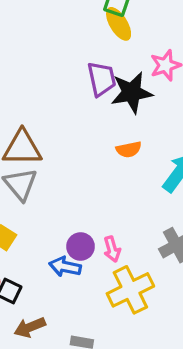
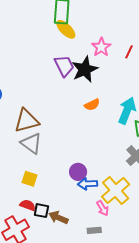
pink arrow: (112, 249) -> (103, 208), moved
blue arrow: (65, 267) -> (88, 184), moved
brown arrow: (30, 327) -> (58, 218), moved, turned 60

